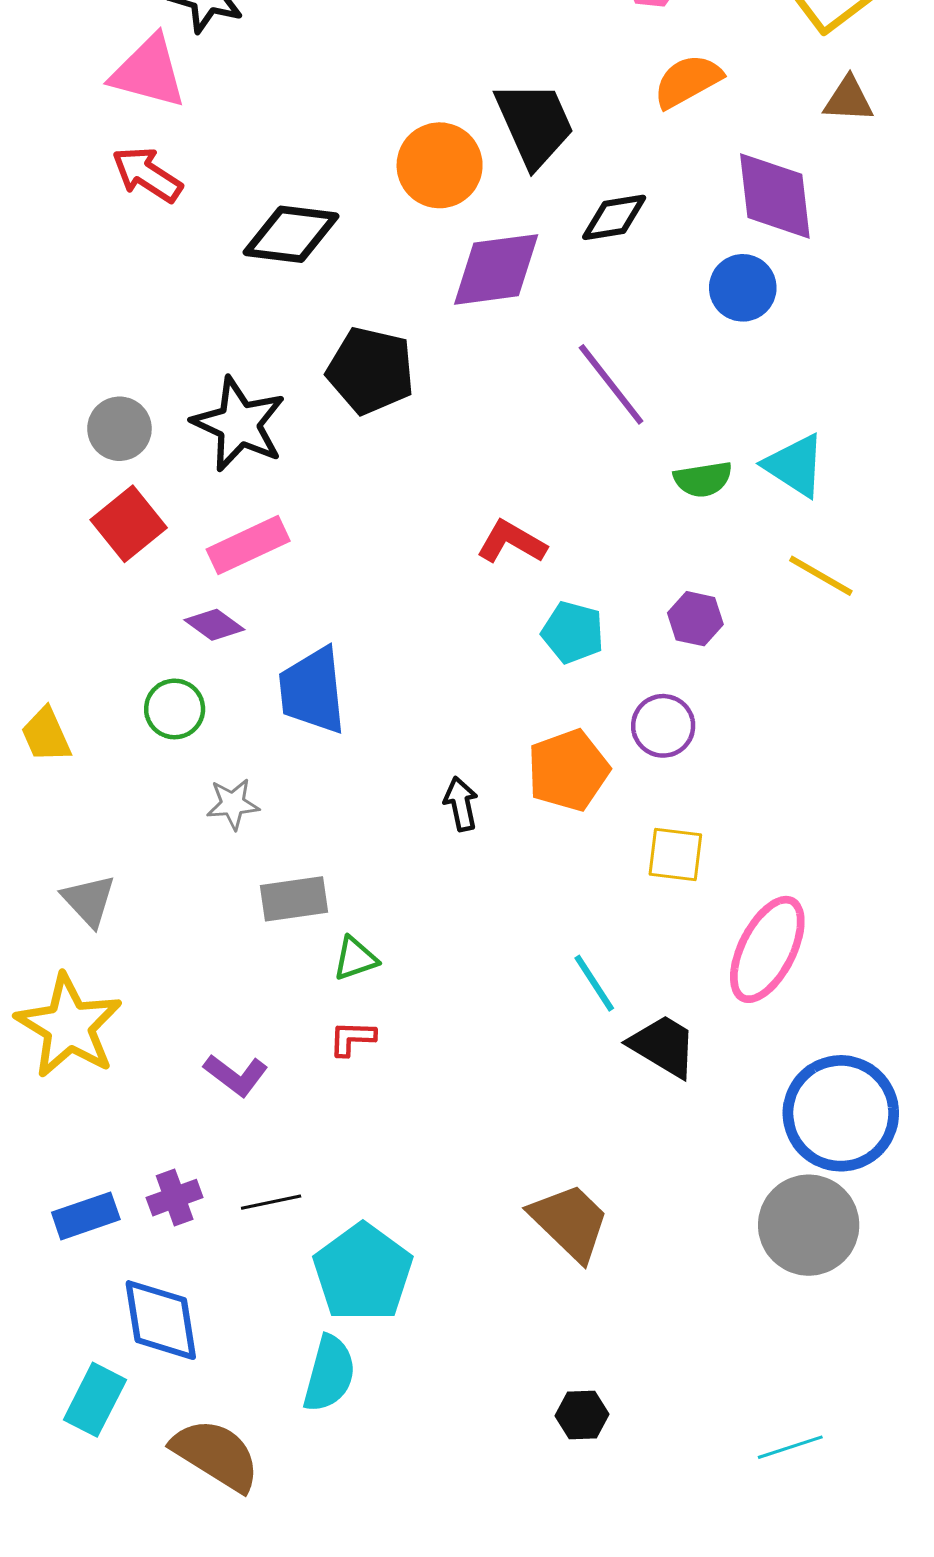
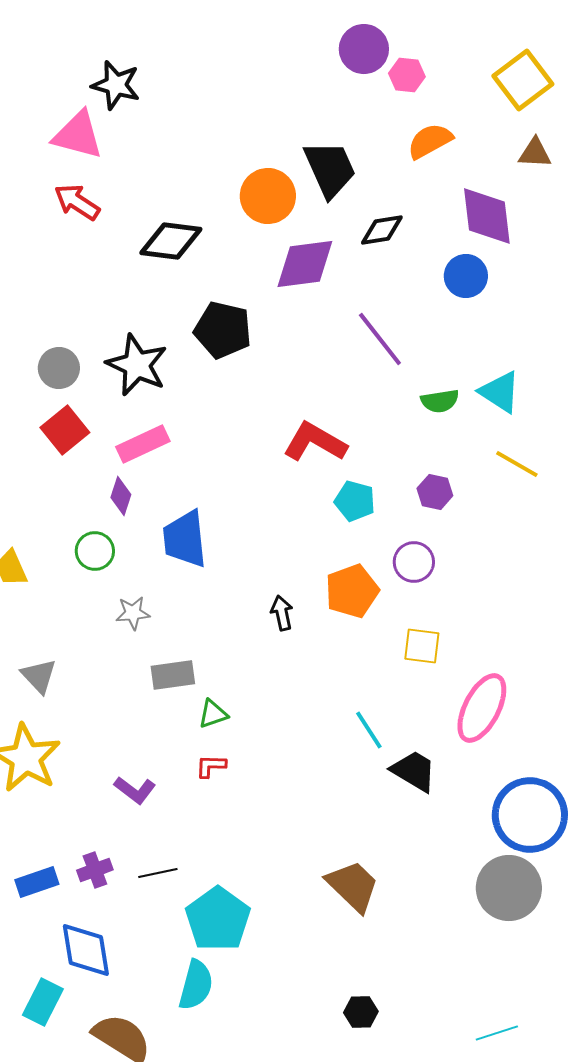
red L-shape: (512, 542) -> (315, 442), size x1.4
purple diamond: (214, 625) -> (121, 496), turned 72

